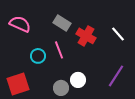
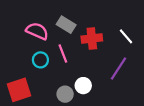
pink semicircle: (20, 24) -> (37, 31), moved
red cross: (86, 36) -> (92, 39), turned -36
purple line: (116, 76) -> (119, 68), moved

